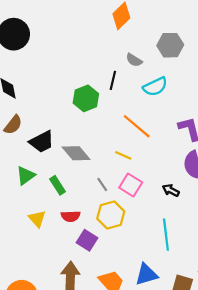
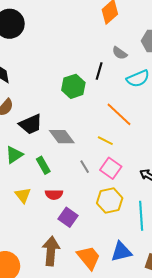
yellow hexagon: (111, 215) -> (110, 201), moved

